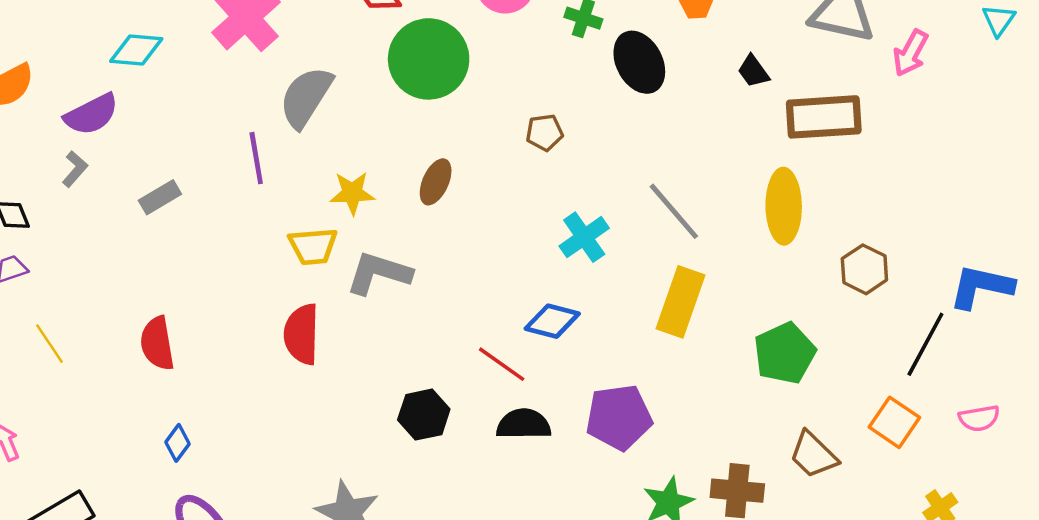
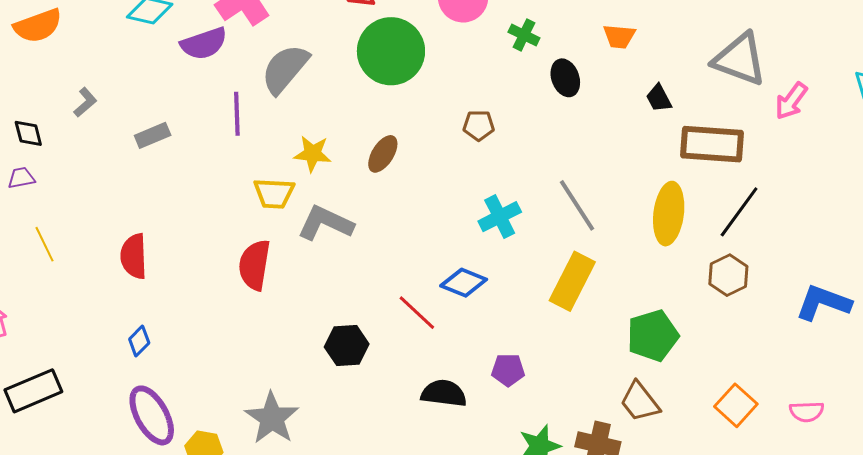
black ellipse: (639, 62) -> (565, 78), size x0.7
purple semicircle: (91, 114) -> (204, 44), moved
black line: (925, 344) -> (739, 212), moved
purple pentagon: (619, 417) -> (508, 370), size x0.6
black semicircle: (524, 424) -> (444, 393), moved
brown trapezoid: (813, 455) -> (640, 402), moved

